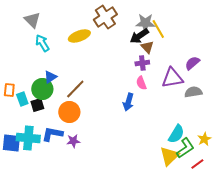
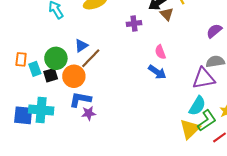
purple cross: (142, 63) -> (134, 24), moved
blue triangle: (50, 77) -> (81, 46), moved
purple triangle: (172, 78) -> (204, 78), moved
blue arrow: (128, 102) -> (157, 72), moved, turned -72
orange circle: (69, 112) -> (74, 76), moved
blue L-shape: (52, 134) -> (80, 99), moved

